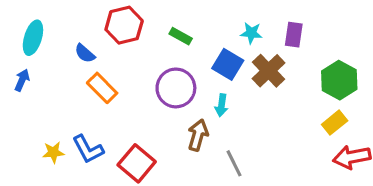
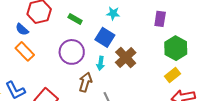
cyan star: (251, 33) -> (113, 13), moved
purple rectangle: (294, 35) -> (160, 19), moved
blue semicircle: (85, 53) -> (22, 29), moved
brown cross: (269, 71) -> (126, 58), moved

